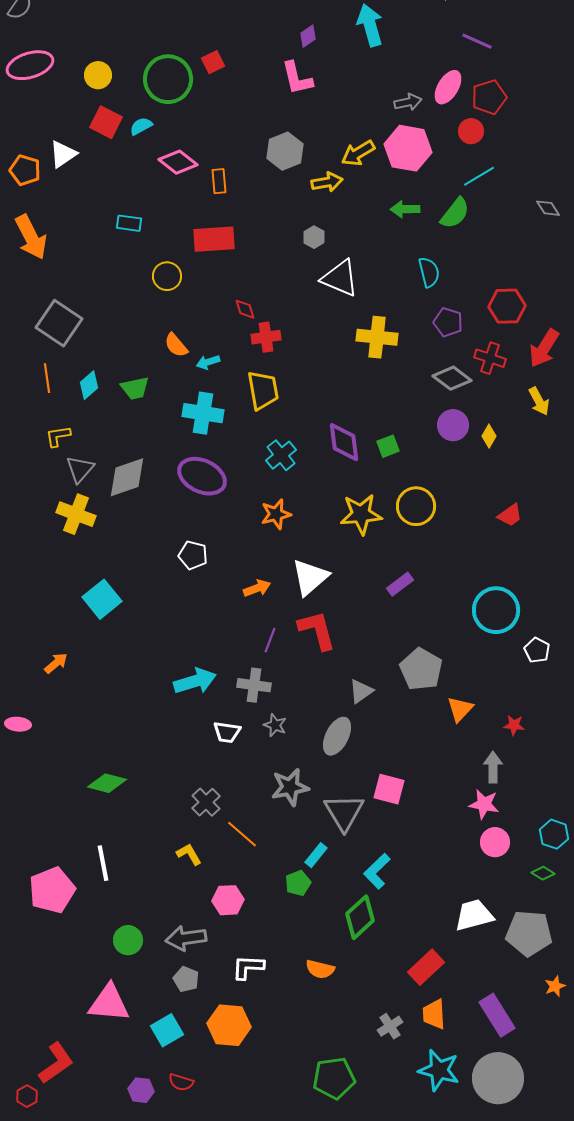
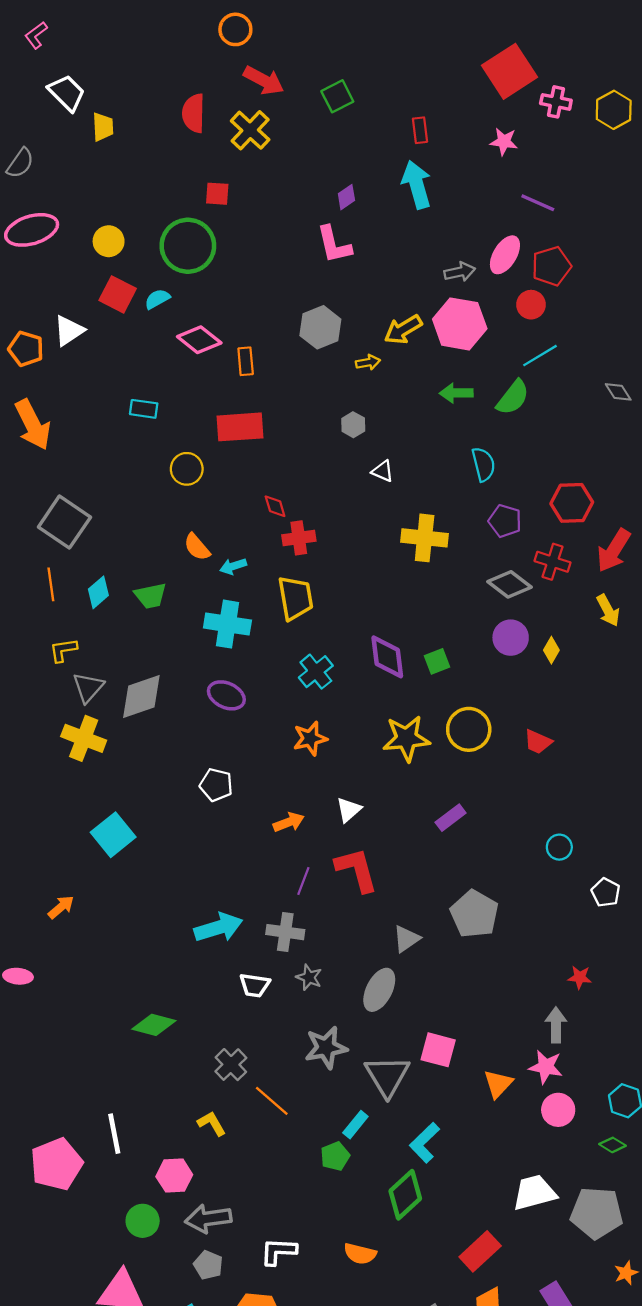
red square: (213, 62) -> (217, 194), moved, turned 30
yellow arrow: (327, 182) -> (368, 362), size x0.7
white triangle: (340, 278) -> (383, 471), size x0.5
purple ellipse: (202, 476) -> (226, 695), size x0.7
red trapezoid: (510, 515) -> (538, 742), moved, turned 60
white triangle: (310, 577) -> (349, 810), size x0.6
cyan circle: (496, 610) -> (559, 847), size x0.5
orange triangle: (460, 709) -> (498, 1084), moved
green diamond: (107, 783) -> (154, 1025), moved
pink hexagon: (228, 900) -> (174, 1176), moved

